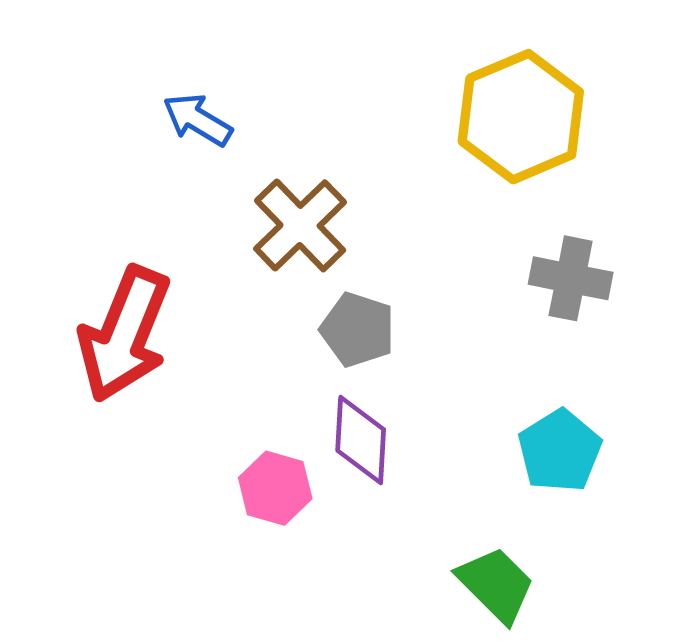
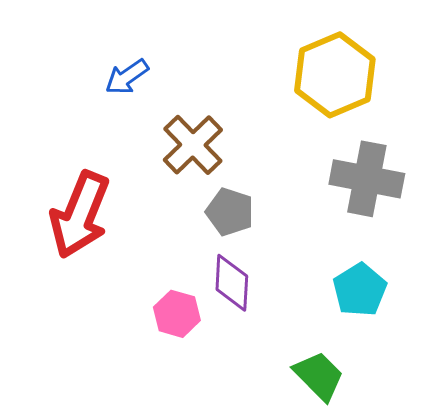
blue arrow: (197, 120) -> (127, 77), turned -66
gray cross: (571, 278) -> (367, 179), size x1.4

